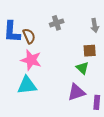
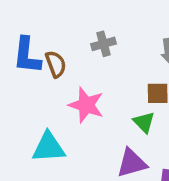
pink star: (31, 60) -> (86, 105), moved

